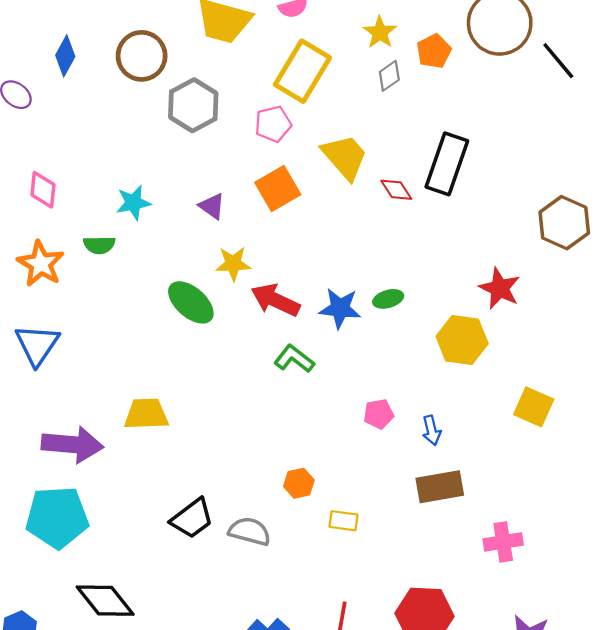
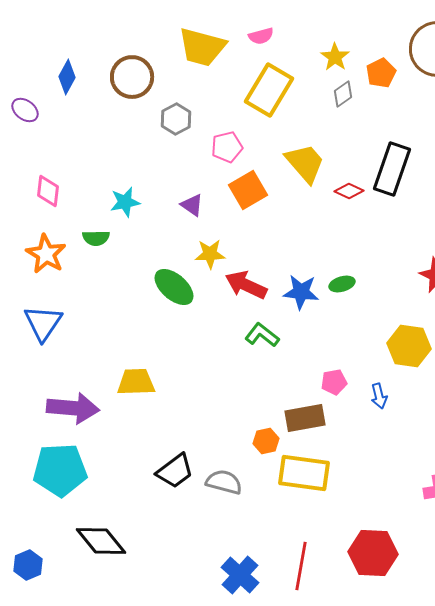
gray hexagon: (193, 105) -> (176, 119), size x0.7
pink pentagon: (273, 124) -> (227, 147), moved
red diamond: (396, 190) -> (349, 191), turned -32
yellow hexagon: (462, 340) -> (409, 346), moved
brown rectangle: (440, 487) -> (305, 418), moved
yellow rectangle: (343, 521) -> (304, 473), size x2.0

